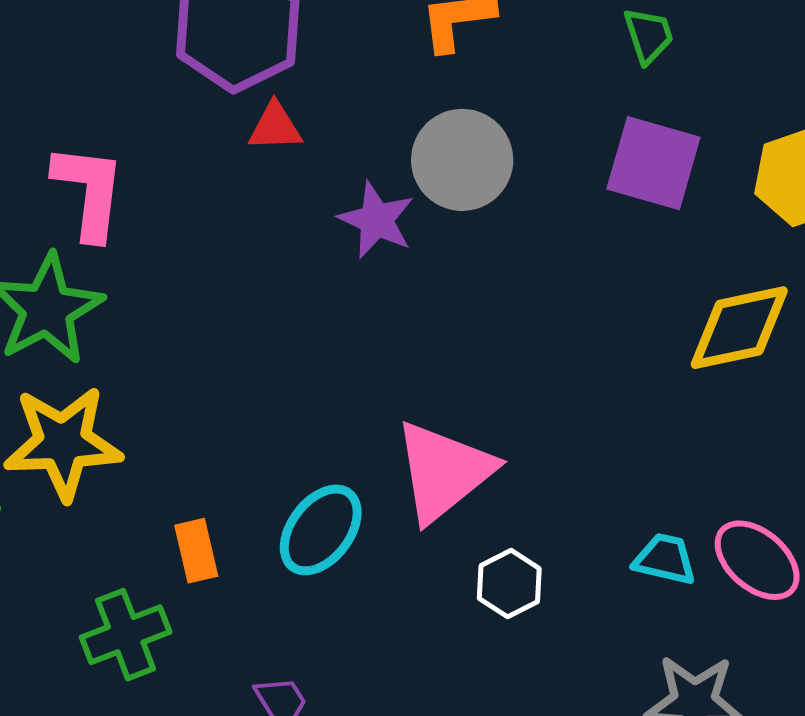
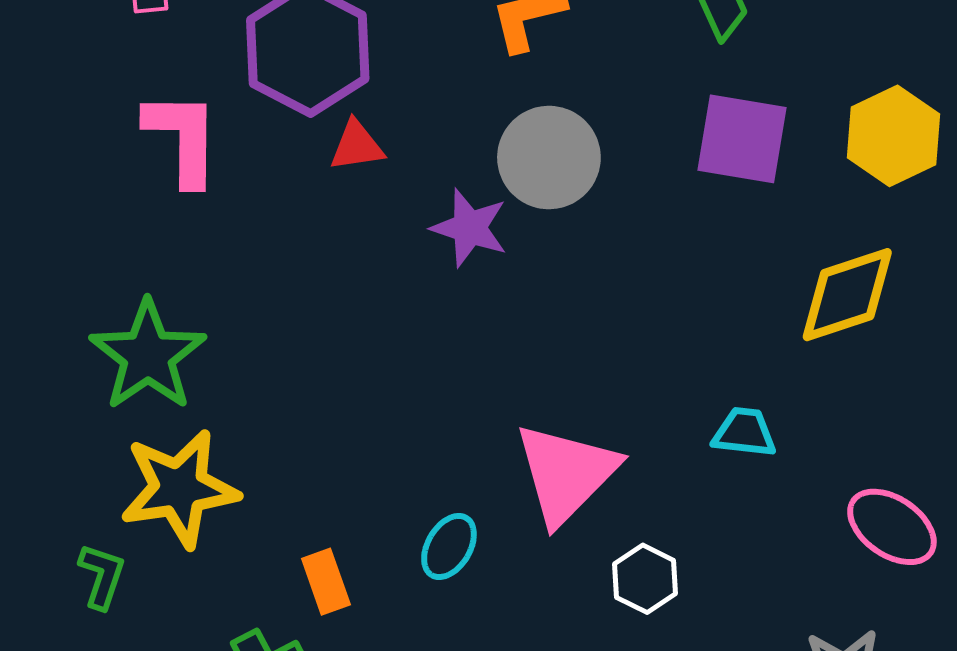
pink L-shape: (89, 192) -> (182, 138), moved
cyan ellipse: (321, 530) -> (449, 546), size x0.7
cyan trapezoid: (665, 559) -> (744, 433), moved

